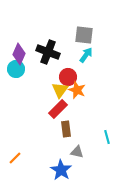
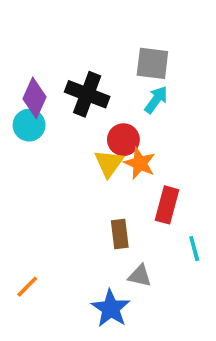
red rectangle: (58, 109) -> (167, 205), moved, turned -30

